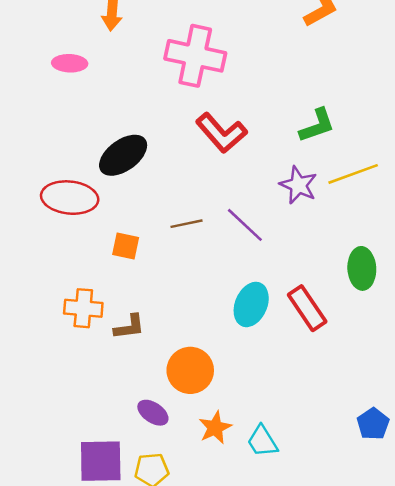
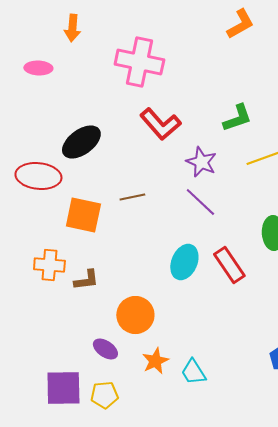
purple star: (298, 185) -> (201, 162), moved
purple line: (245, 225) -> (200, 202), moved
orange square: (126, 246) -> (83, 215), size x1.6

